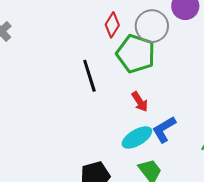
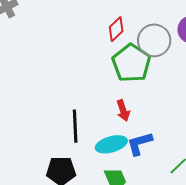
black line: (89, 76) -> (75, 126), moved

